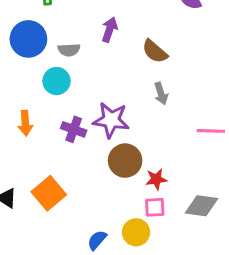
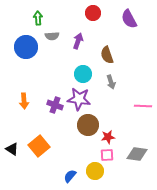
gray semicircle: (69, 50) -> (52, 36), moved
brown semicircle: (155, 51) -> (107, 55), turned 30
cyan circle: (56, 81) -> (83, 74), moved

